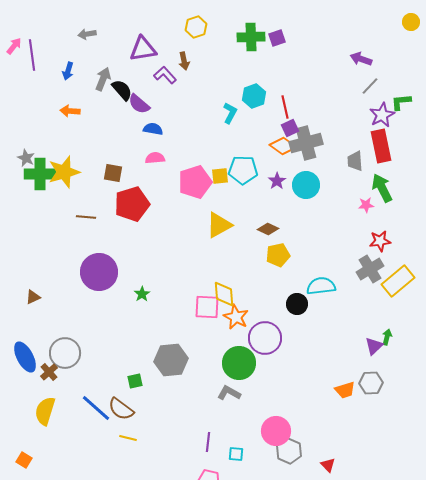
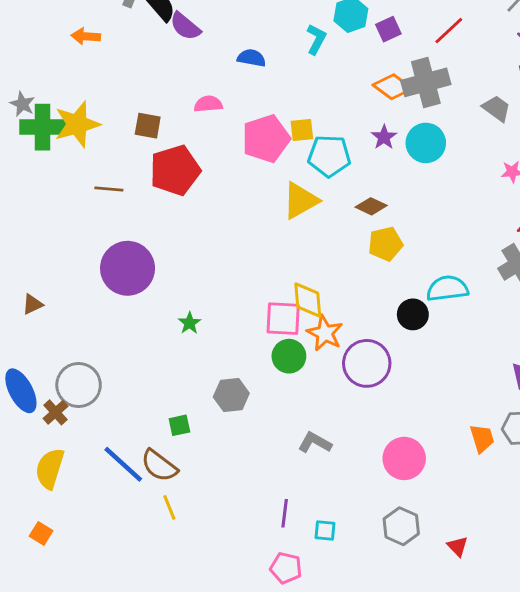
red line: (285, 107) -> (449, 31), moved, turned 60
purple square: (290, 128) -> (388, 29), moved
blue semicircle: (153, 129) -> (251, 58), moved
gray trapezoid: (355, 161) -> (496, 108), turned 130
cyan pentagon: (243, 170) -> (329, 156), moved
green star: (142, 294) -> (190, 323), moved
gray hexagon: (171, 360) -> (231, 395), size x0.7
green circle: (239, 363) -> (289, 356), moved, size x0.7
orange trapezoid: (345, 390) -> (482, 438), turned -90
pink circle: (276, 431) -> (404, 458), moved
yellow line: (128, 438) -> (169, 507), turned 54
orange square: (24, 460) -> (41, 533), moved

